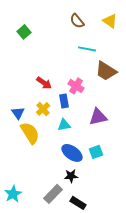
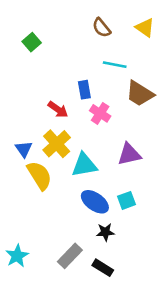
blue rectangle: (64, 101) -> (84, 90), moved
yellow cross: (43, 109) -> (57, 144), size x1.5
cyan triangle: (64, 125) -> (84, 165), size x1.5
black star: (71, 176) -> (105, 232), moved

